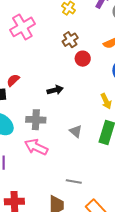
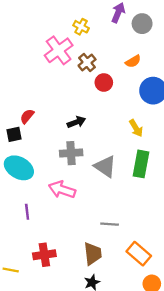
pink cross: (22, 27) -> (59, 50), moved
gray cross: (36, 120) -> (71, 153), moved
gray triangle: (76, 131) -> (105, 167), size x1.5

